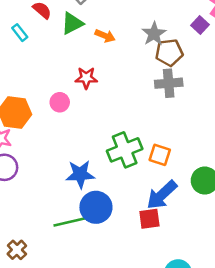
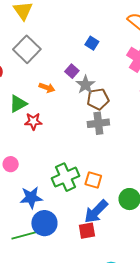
green triangle: (72, 23) -> (18, 104), moved
purple square: (200, 25) -> (72, 71), moved
pink circle: (60, 102) -> (11, 164), moved

